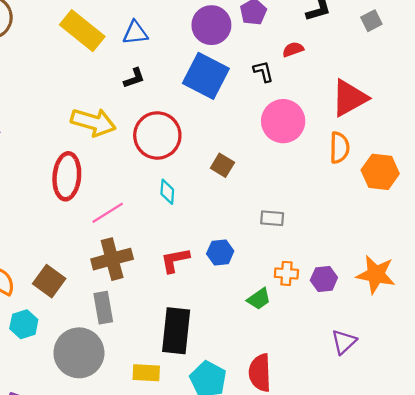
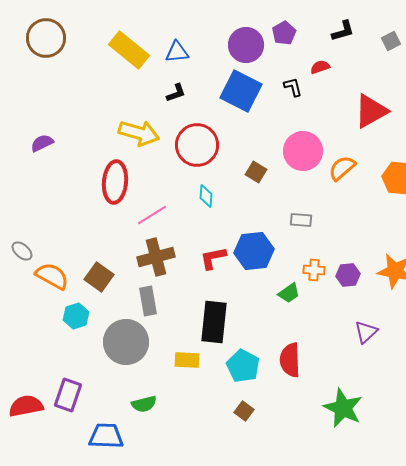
pink circle: (283, 121) -> (303, 151), moved
orange semicircle: (339, 148) -> (342, 168), moved, turned -132
blue hexagon: (220, 252) -> (254, 251), size x1.6

